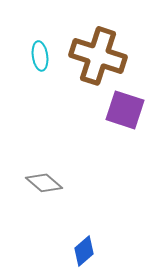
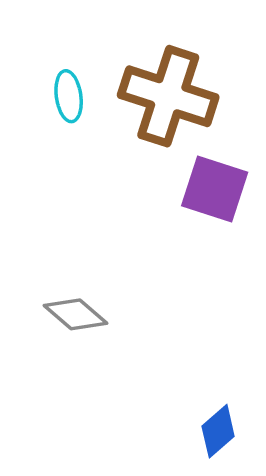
blue diamond: (84, 251) -> (218, 431), moved

